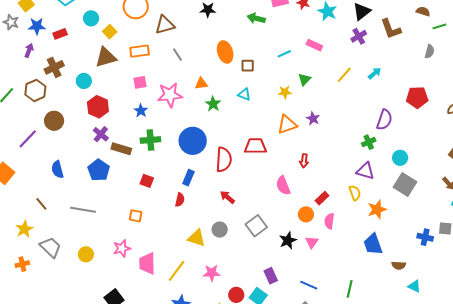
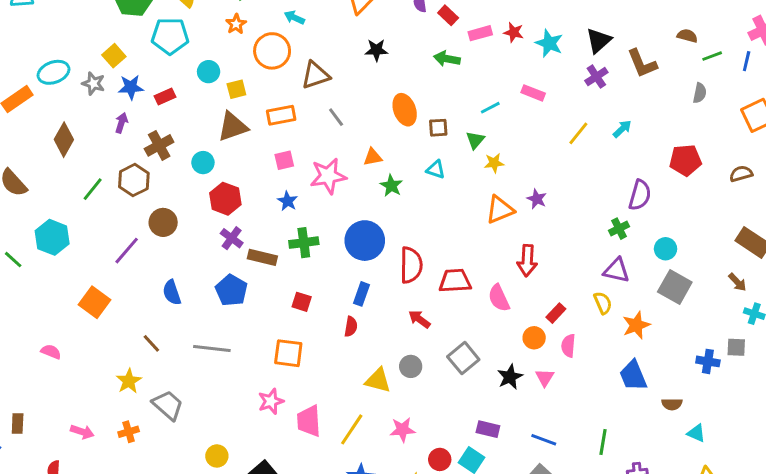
yellow square: (110, 32) -> (236, 89), turned 32
green triangle: (304, 79) -> (475, 140), moved
red trapezoid: (255, 146) -> (455, 281), moved
red arrow: (304, 161) -> (527, 261), size x1.5
orange square: (136, 216) -> (288, 353), size x1.5
yellow circle: (86, 254) -> (217, 456), moved
purple rectangle: (271, 276) -> (488, 429), turned -49

